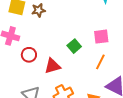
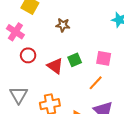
brown star: (38, 10) -> (63, 25), moved
red triangle: (53, 66) -> (55, 66), moved, turned 36

